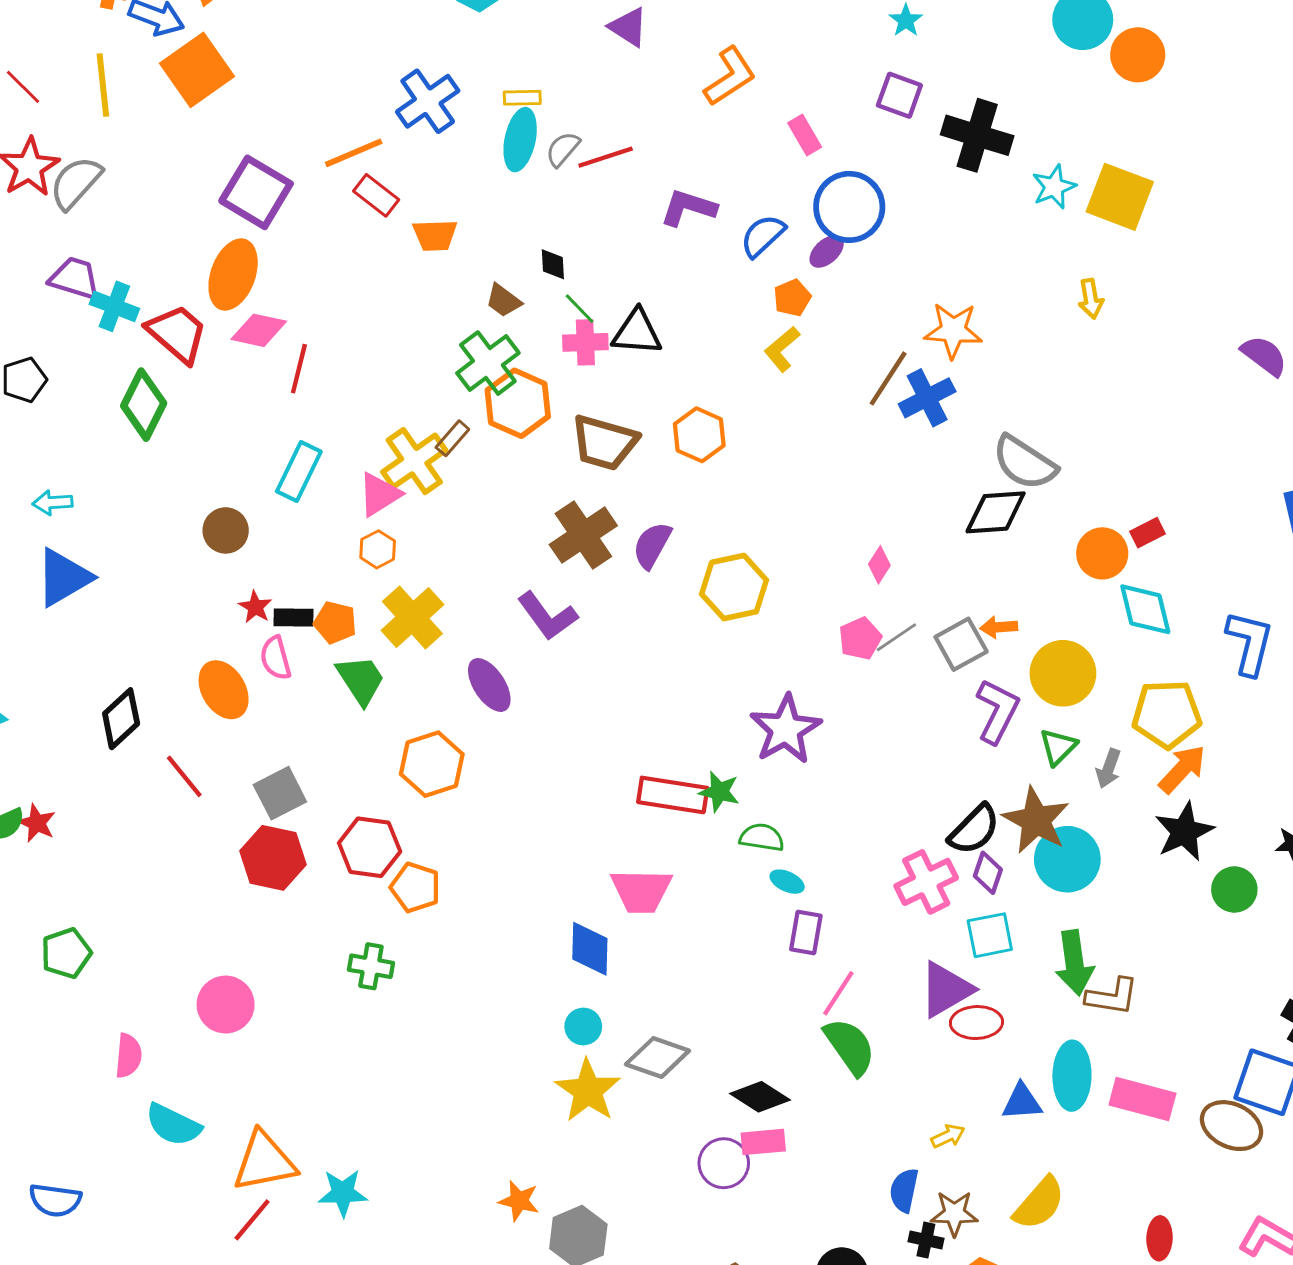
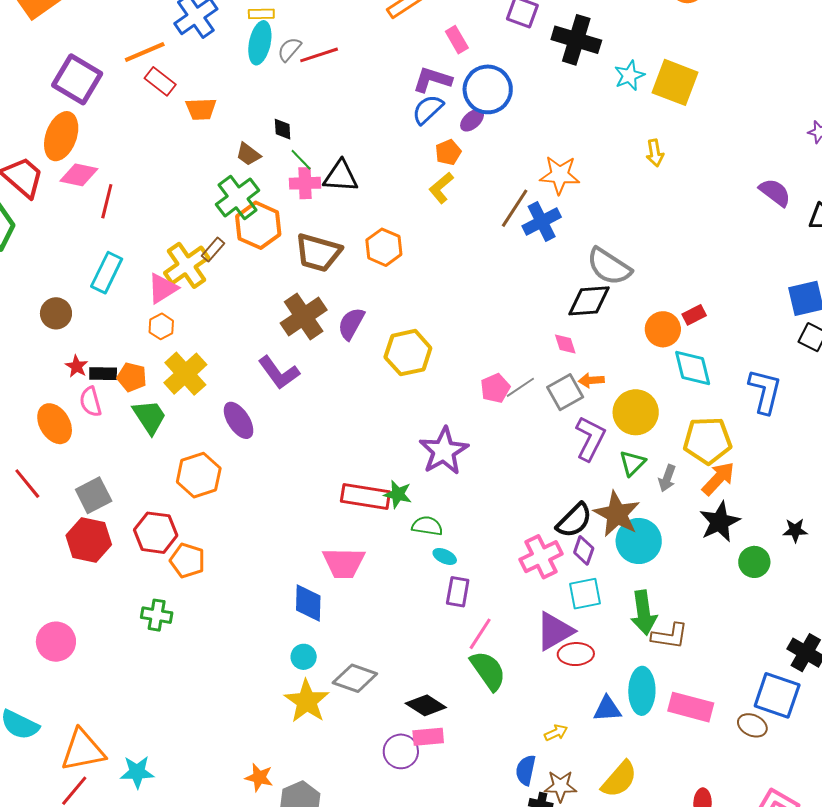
purple L-shape: (688, 208) -> (432, 80), moved
pink diamond: (879, 565) -> (565, 344), moved, turned -50
brown ellipse: (1232, 1126) -> (752, 725), size x0.7

